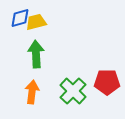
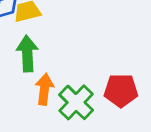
orange arrow: (32, 92) -> (44, 89), moved

